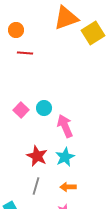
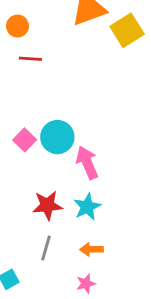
cyan circle: (44, 108) -> (57, 137), size x1.5
red star: (37, 156) -> (47, 205), turned -30

